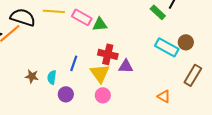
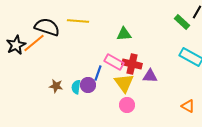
pink rectangle: (82, 17) -> (114, 62), moved
purple circle: (66, 94) -> (88, 85), moved

